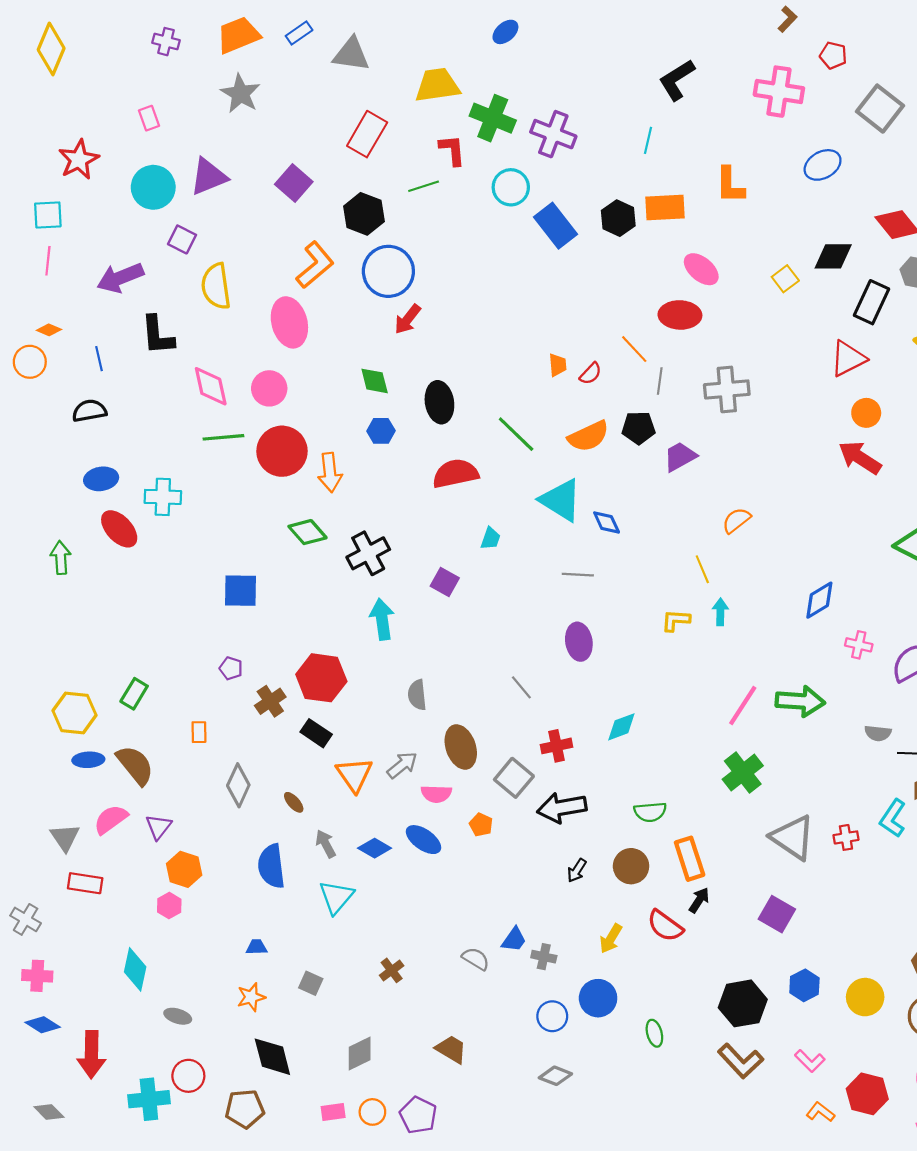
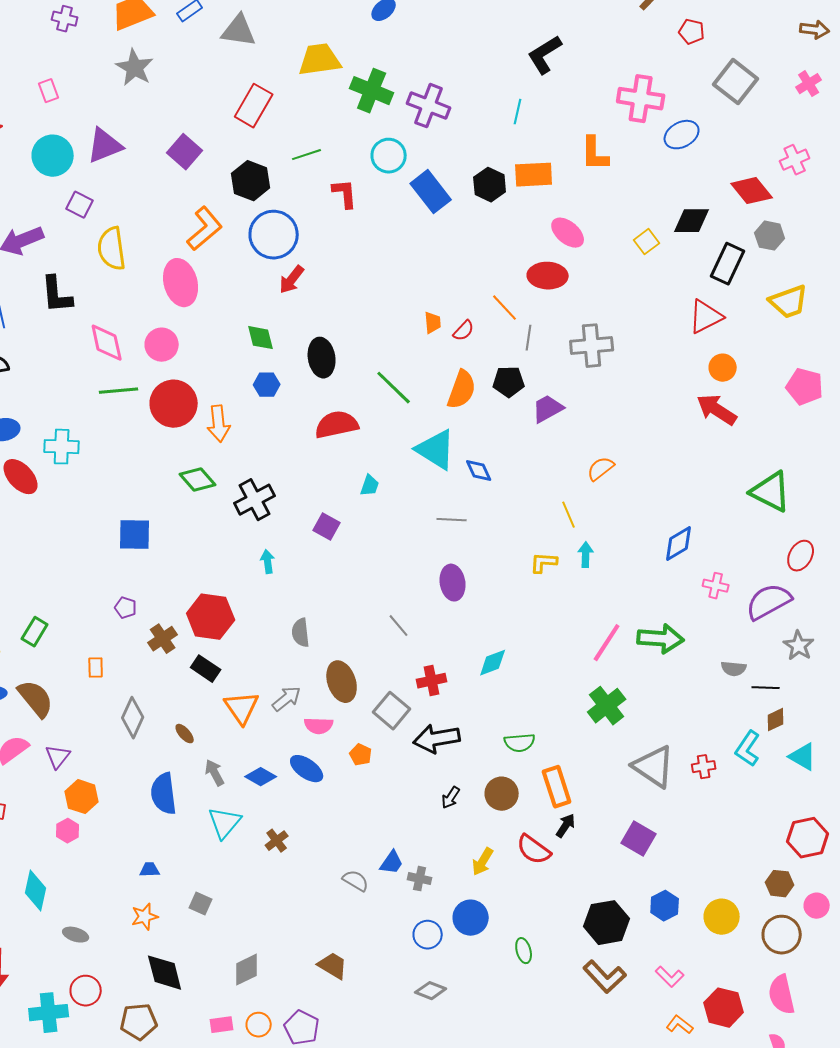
pink cross: (779, 92) -> (641, 99), moved
red L-shape: (452, 150) -> (345, 194), moved
orange semicircle: (588, 436) -> (462, 390), turned -45
cyan arrow: (382, 619) -> (268, 562), size x0.6
brown cross: (392, 970) -> (277, 841), moved

